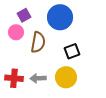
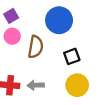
purple square: (24, 15) -> (11, 16), moved
yellow circle: (66, 77) -> (77, 85), moved

